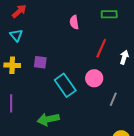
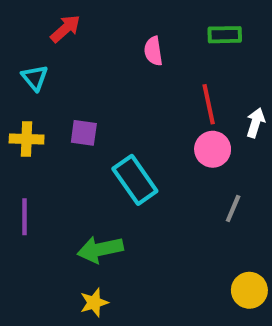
red arrow: (19, 11) -> (65, 29), moved
red line: (101, 48) -> (209, 104), turned -36
pink circle: (94, 78) -> (213, 149), moved

